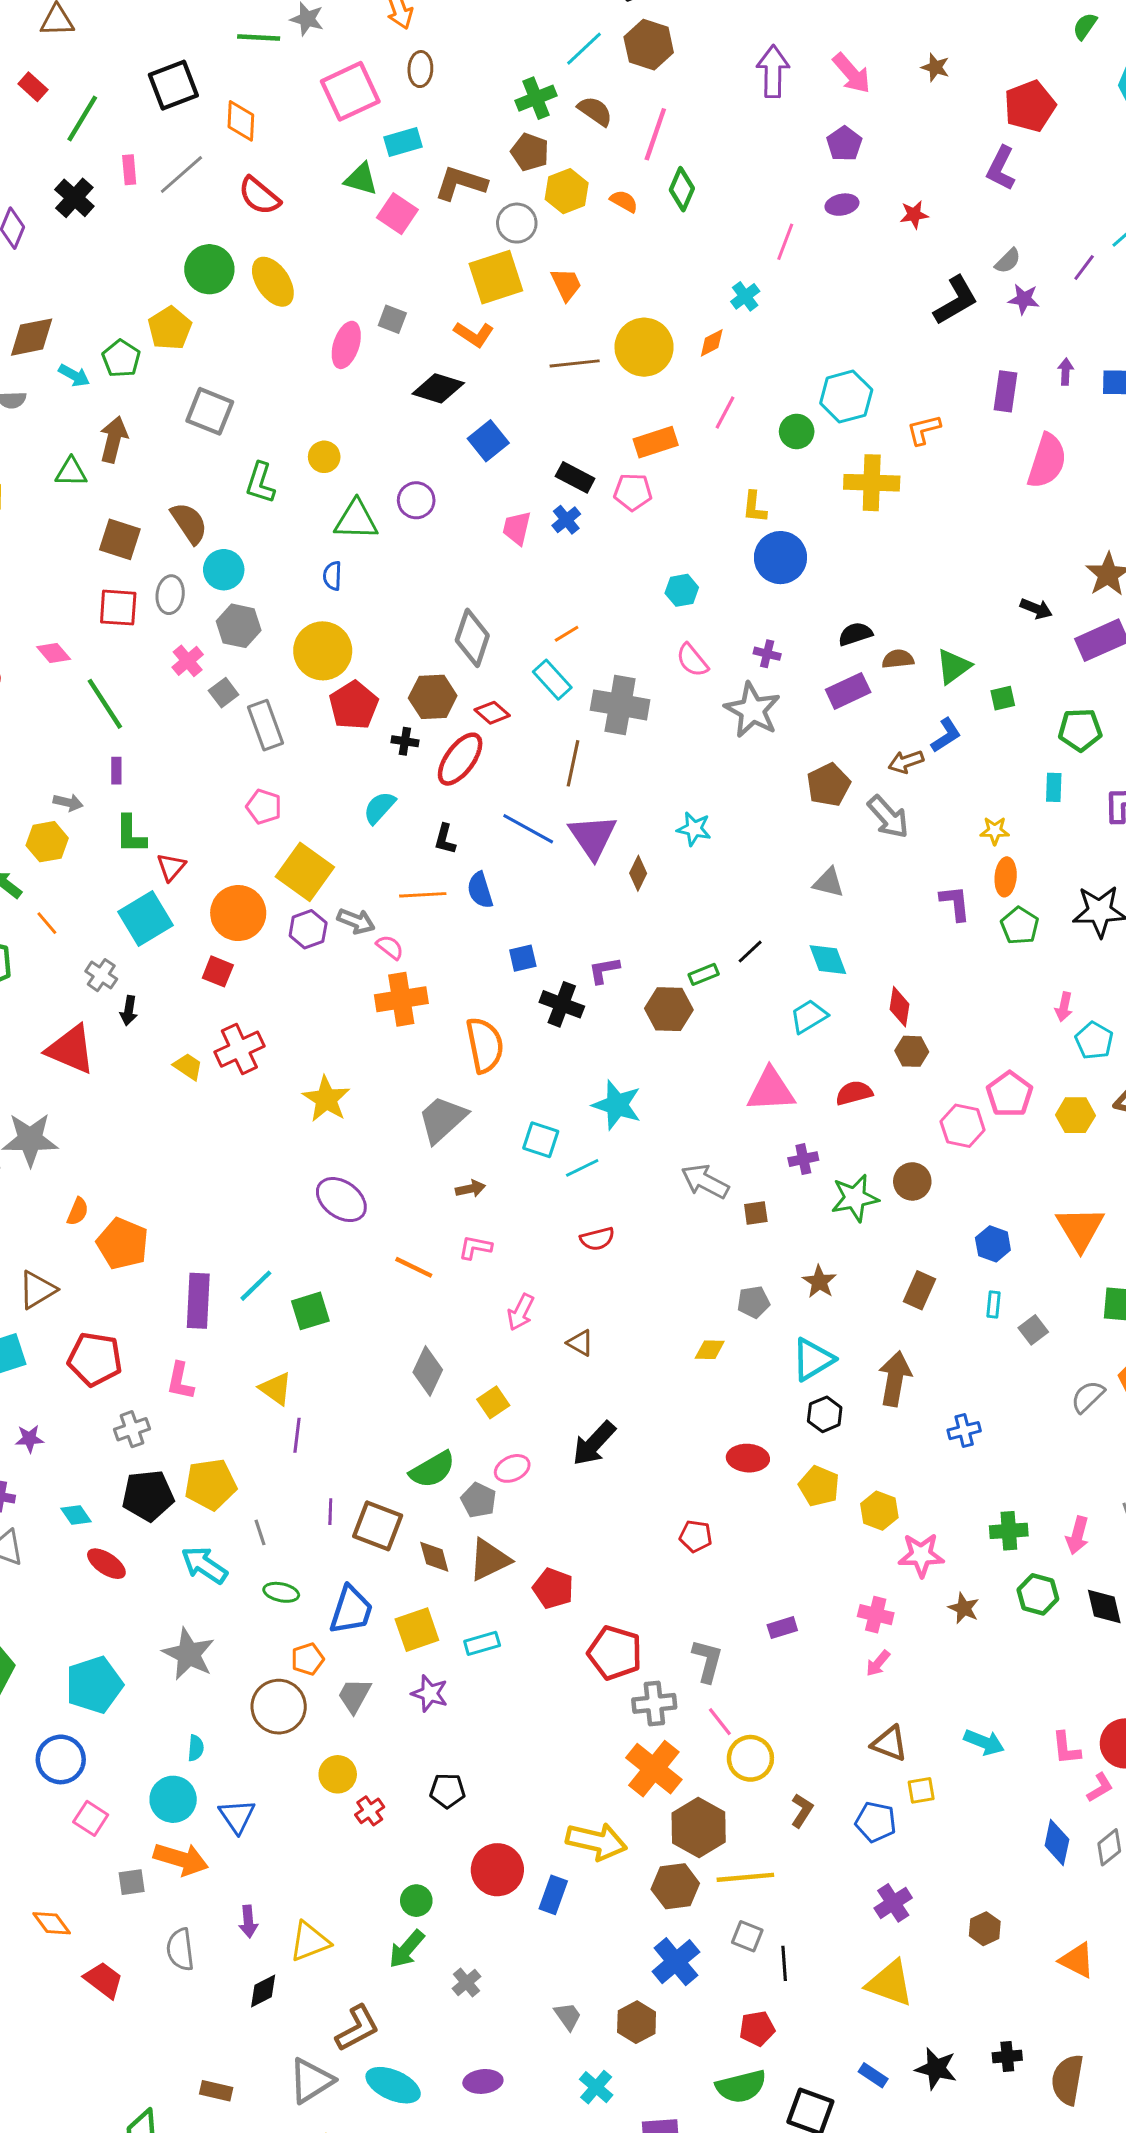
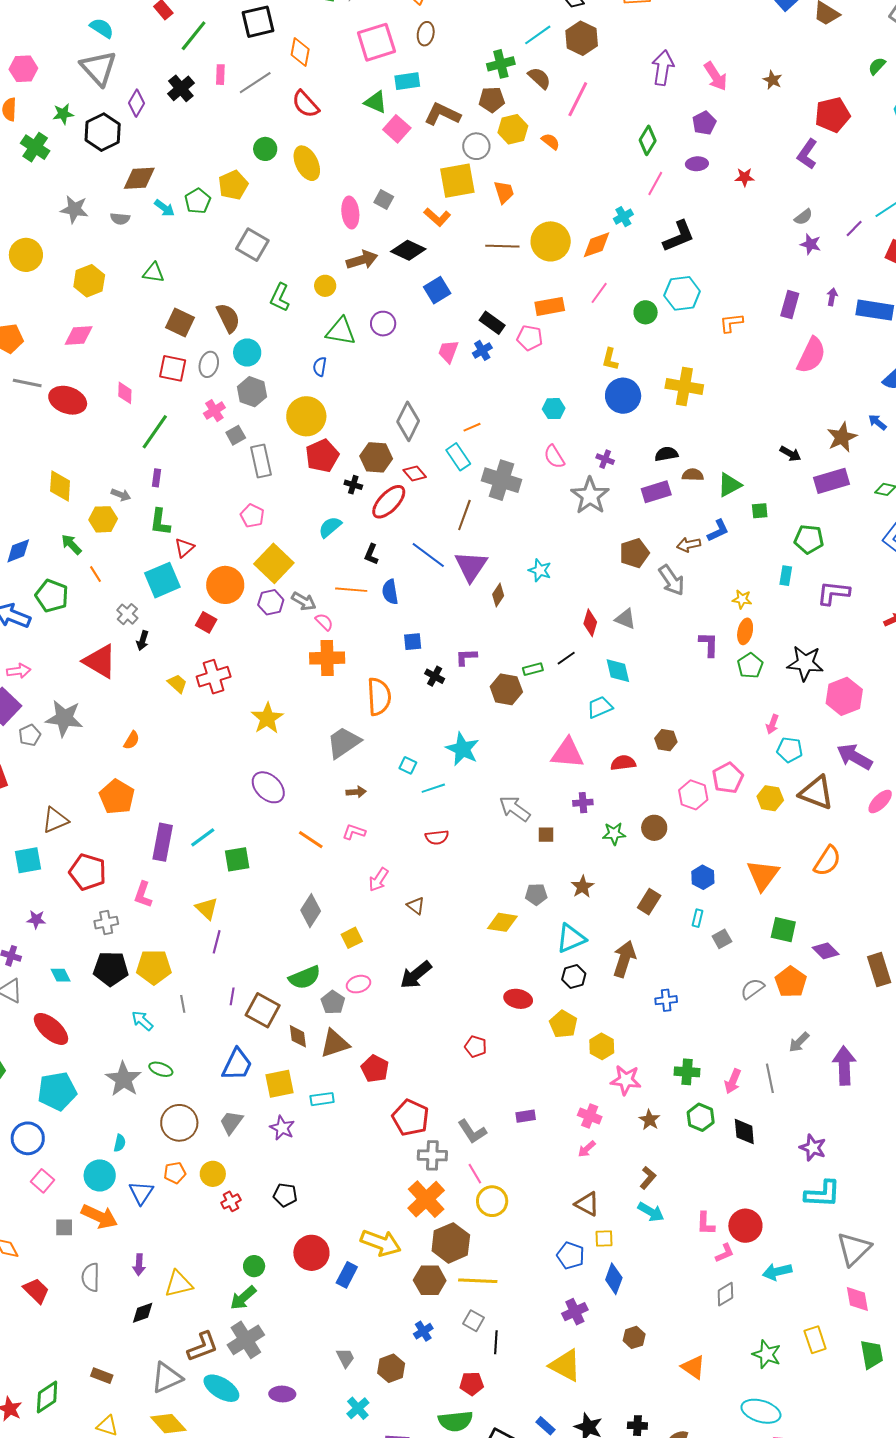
brown pentagon: (530, 152) -> (492, 100), turned -30
green diamond: (682, 189) -> (648, 140), moved
green circle: (209, 269) -> (265, 149), size x0.7
black L-shape: (956, 300) -> (679, 236), moved
orange diamond: (712, 343) -> (597, 245), size x1.5
pink ellipse: (346, 345) -> (350, 213), turned -32
brown arrow: (114, 439) -> (362, 260), moved, turned 52
yellow cross: (872, 483) -> (684, 386), moved
pink diamond: (54, 653) -> (125, 393), turned 35
green line: (105, 704) -> (155, 432), turned 60
black cross: (562, 1004) -> (435, 676), size x0.7
red diamond: (900, 1007) -> (590, 623), moved
cyan pentagon: (1094, 1041) -> (790, 750), turned -30
cyan square: (541, 1140) -> (408, 765), size x0.7
green star: (855, 1198) -> (614, 834), size x0.7
orange semicircle: (78, 1211) -> (132, 740), moved
yellow diamond: (710, 1350) -> (502, 922), size x1.4
red ellipse: (106, 1564) -> (51, 1029), moved, size x1.4
cyan arrow: (204, 1565) -> (142, 1021), size x0.7
green ellipse: (281, 1592) -> (161, 1069), moved
orange pentagon: (308, 1659) -> (175, 1173), moved
gray L-shape: (707, 1661) -> (472, 1132), turned 124
brown L-shape: (802, 1811) -> (648, 1178), moved
blue diamond: (1057, 1842) -> (614, 1279), moved
blue cross: (676, 1962) -> (423, 1331), size x0.6
gray cross: (466, 1983) -> (246, 1340), moved, size x1.8

